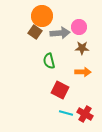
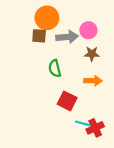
brown square: (35, 32) -> (39, 36), turned -32
cyan line: (66, 113) -> (83, 123), moved
red cross: (85, 114) -> (95, 128), turned 35

